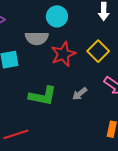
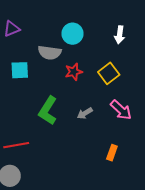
red star: (63, 54) -> (74, 72), size x0.7
green L-shape: (43, 96) -> (48, 111), turned 104

